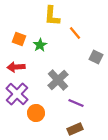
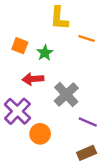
orange line: (75, 33) -> (87, 38), turned -32
red arrow: (16, 67) -> (33, 79), moved

